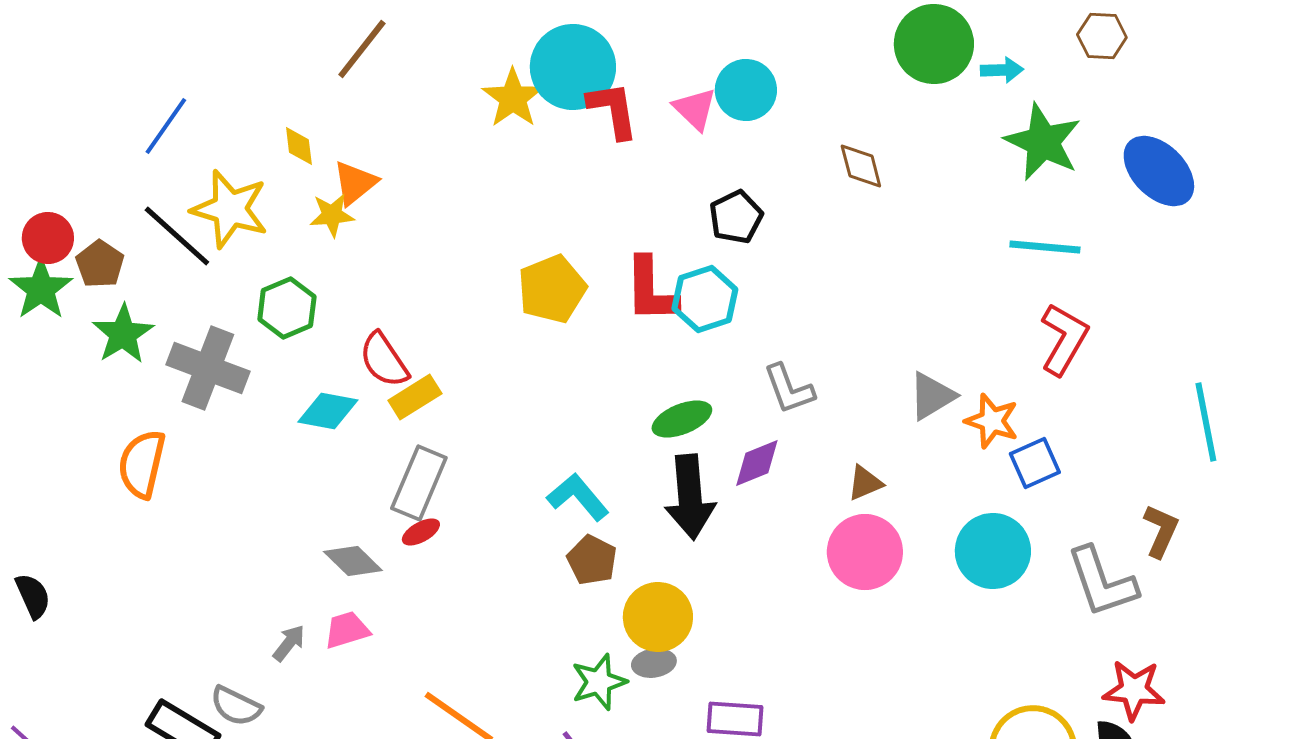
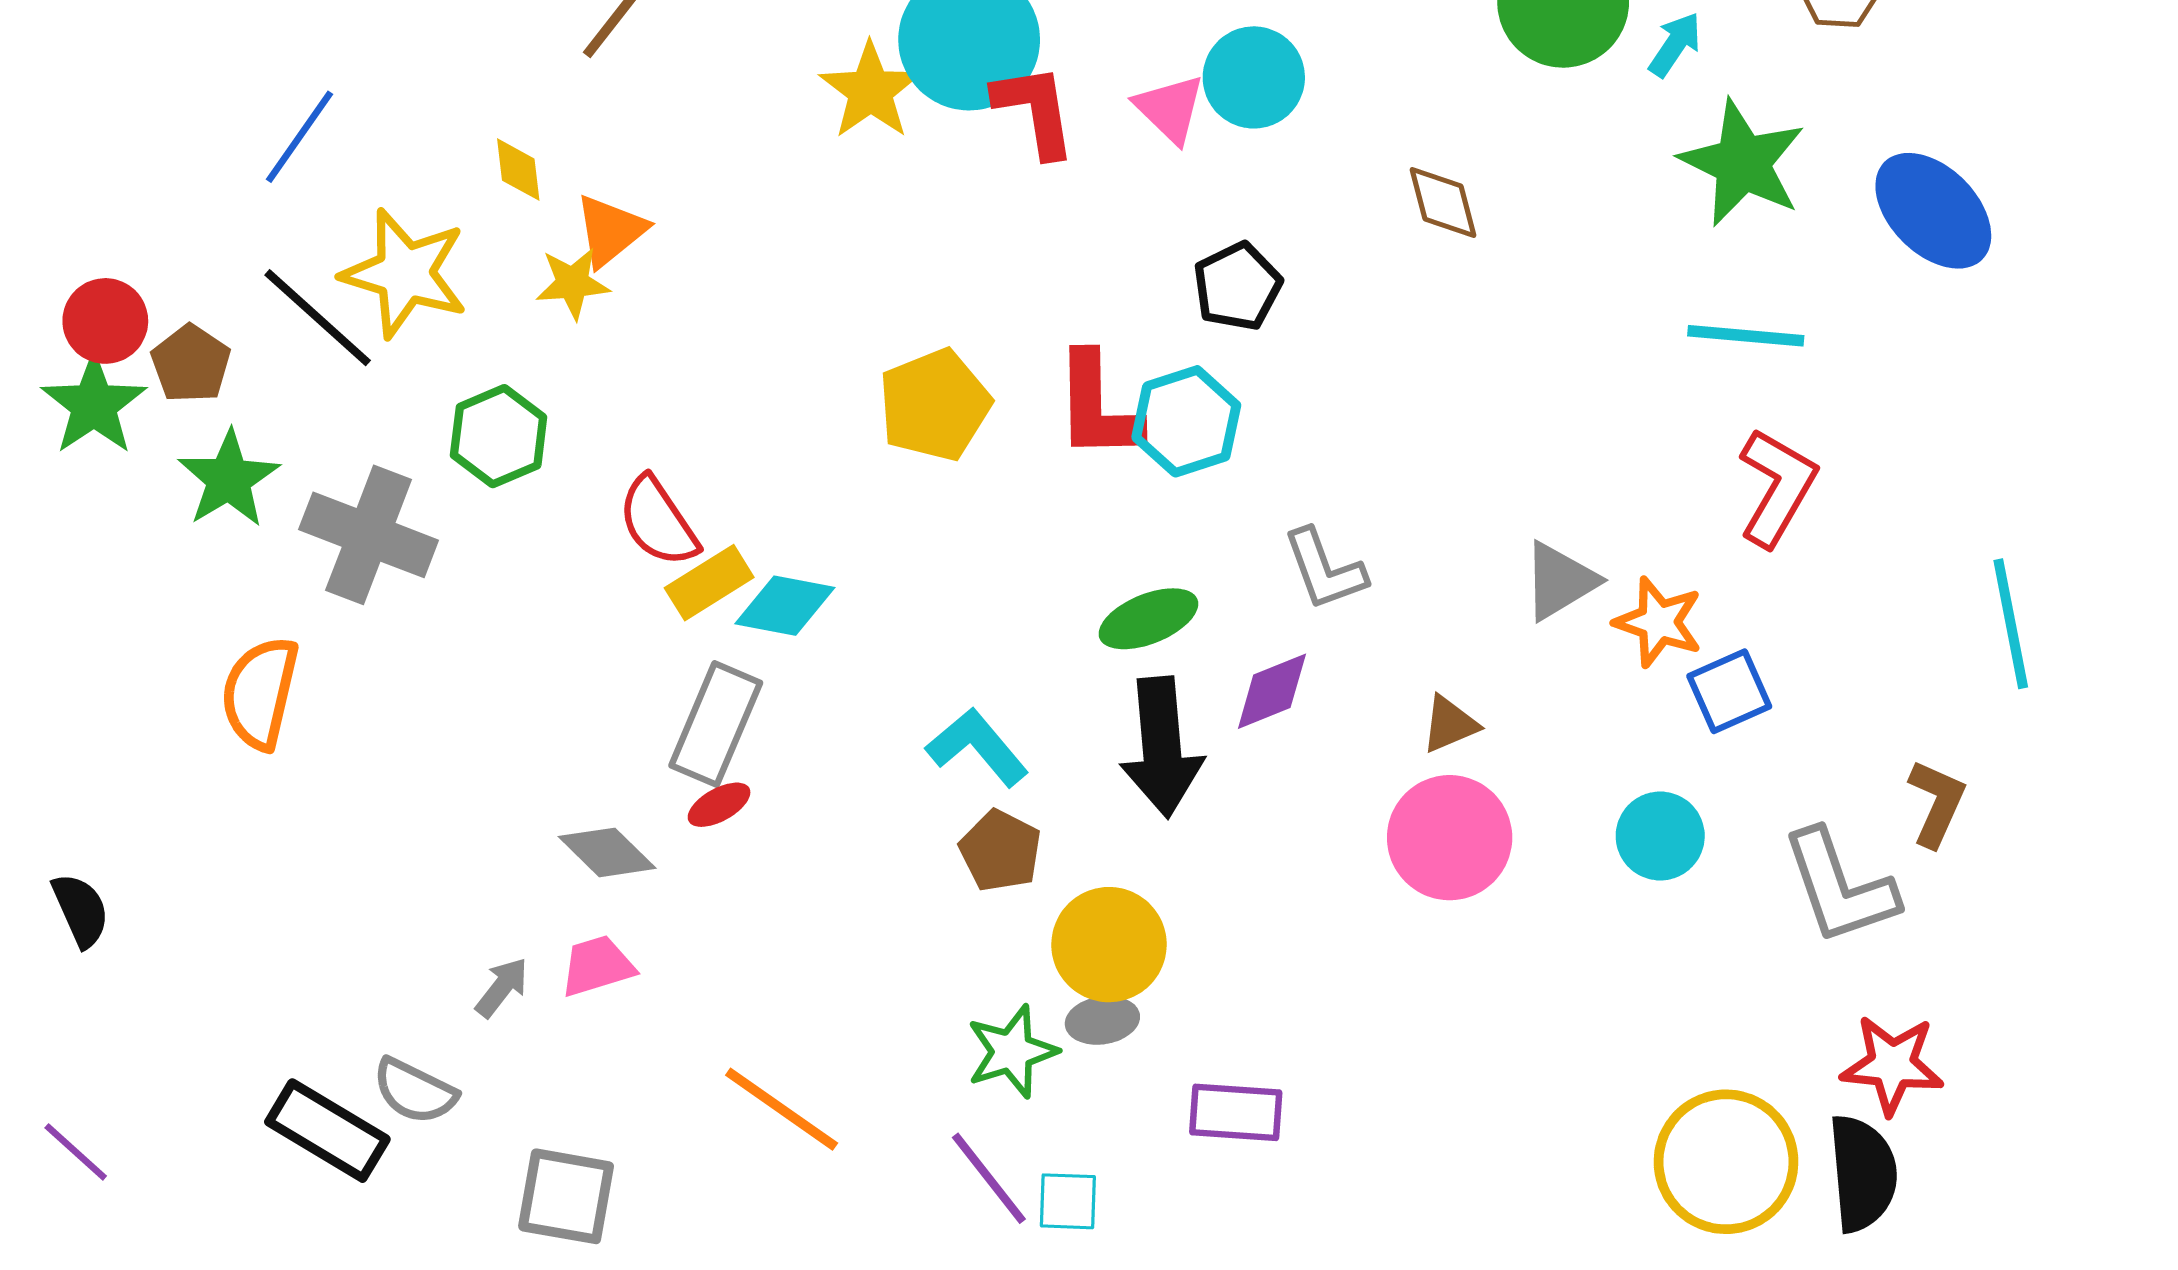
cyan arrow: (1002, 70) -> (1675, 45), turned -54
cyan diamond: (328, 411) -> (785, 606), moved
cyan circle: (993, 551) -> (1660, 836), size x0.7

